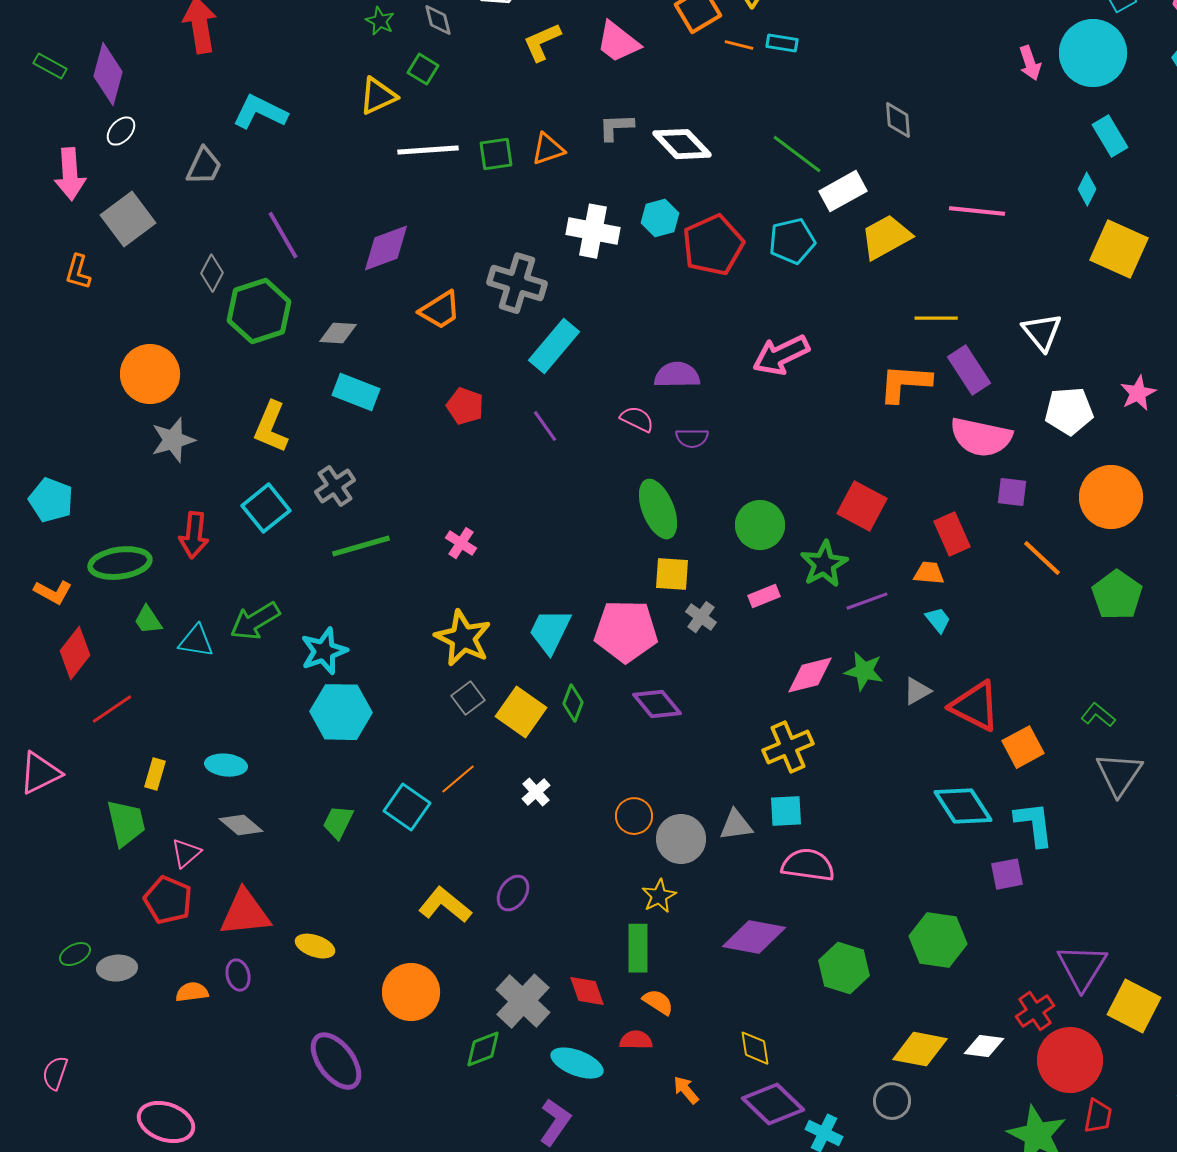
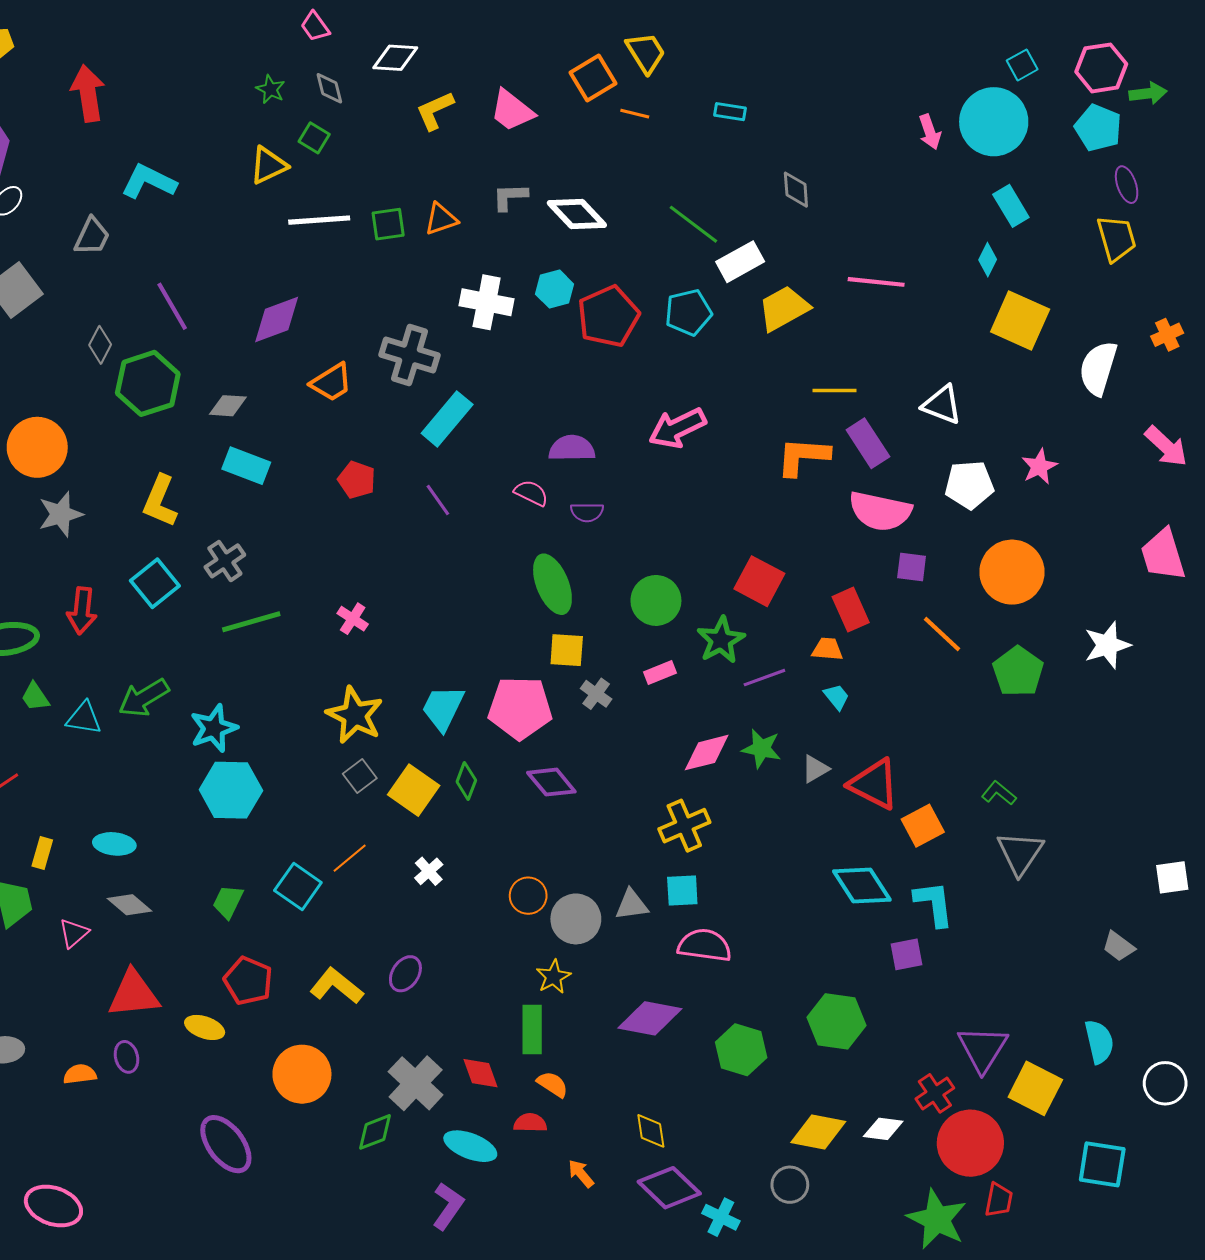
cyan rectangle: (782, 43) -> (730, 112), moved
white triangle: (1042, 332) -> (942, 405), turned -30
red pentagon: (168, 900) -> (248, 981), moved

